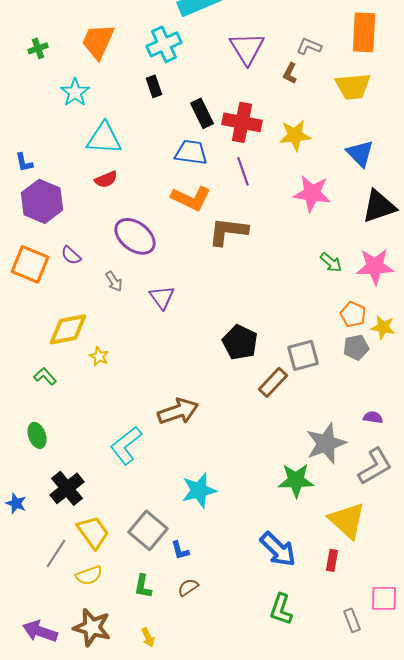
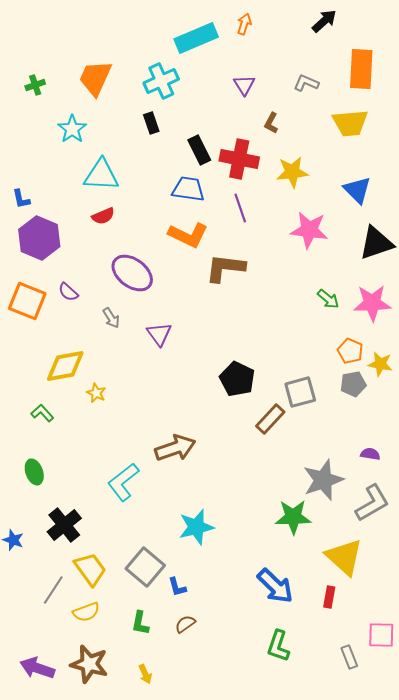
purple triangle: (247, 48) -> (244, 85), size x0.6
brown L-shape: (290, 73) -> (271, 123), moved

